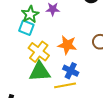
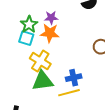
orange star: (67, 45) -> (50, 33), moved
blue cross: (71, 71) -> (74, 78), turned -35

